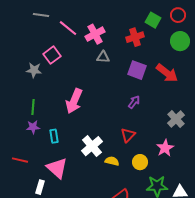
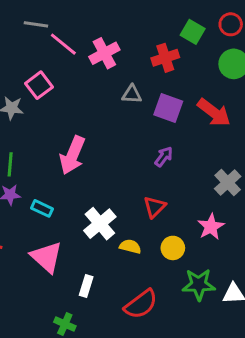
gray line: (41, 15) -> (36, 24), moved
gray triangle: (103, 57) -> (132, 94), moved
cyan rectangle: (54, 136) -> (42, 208), turned -56
white rectangle: (40, 187) -> (86, 286), moved

